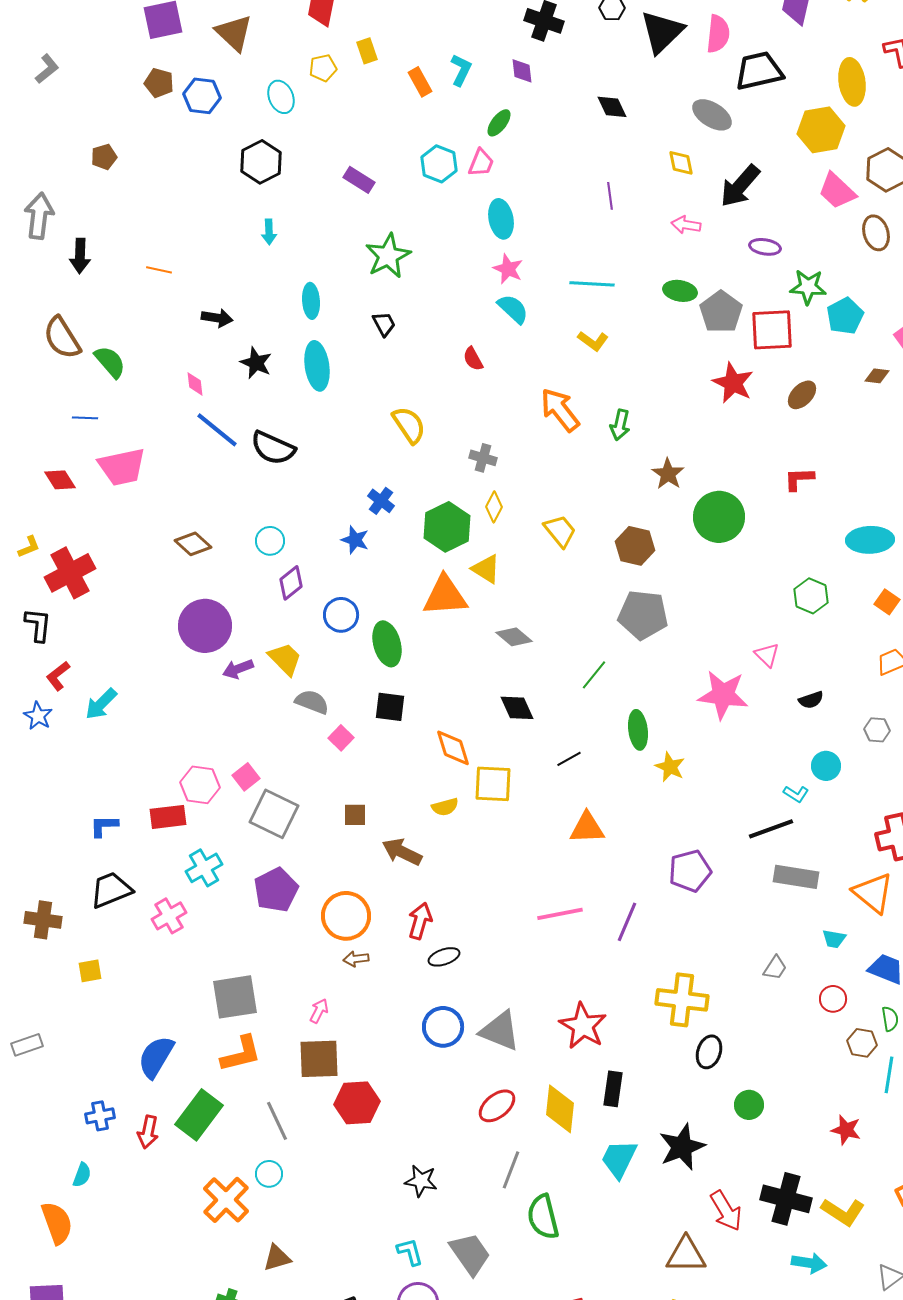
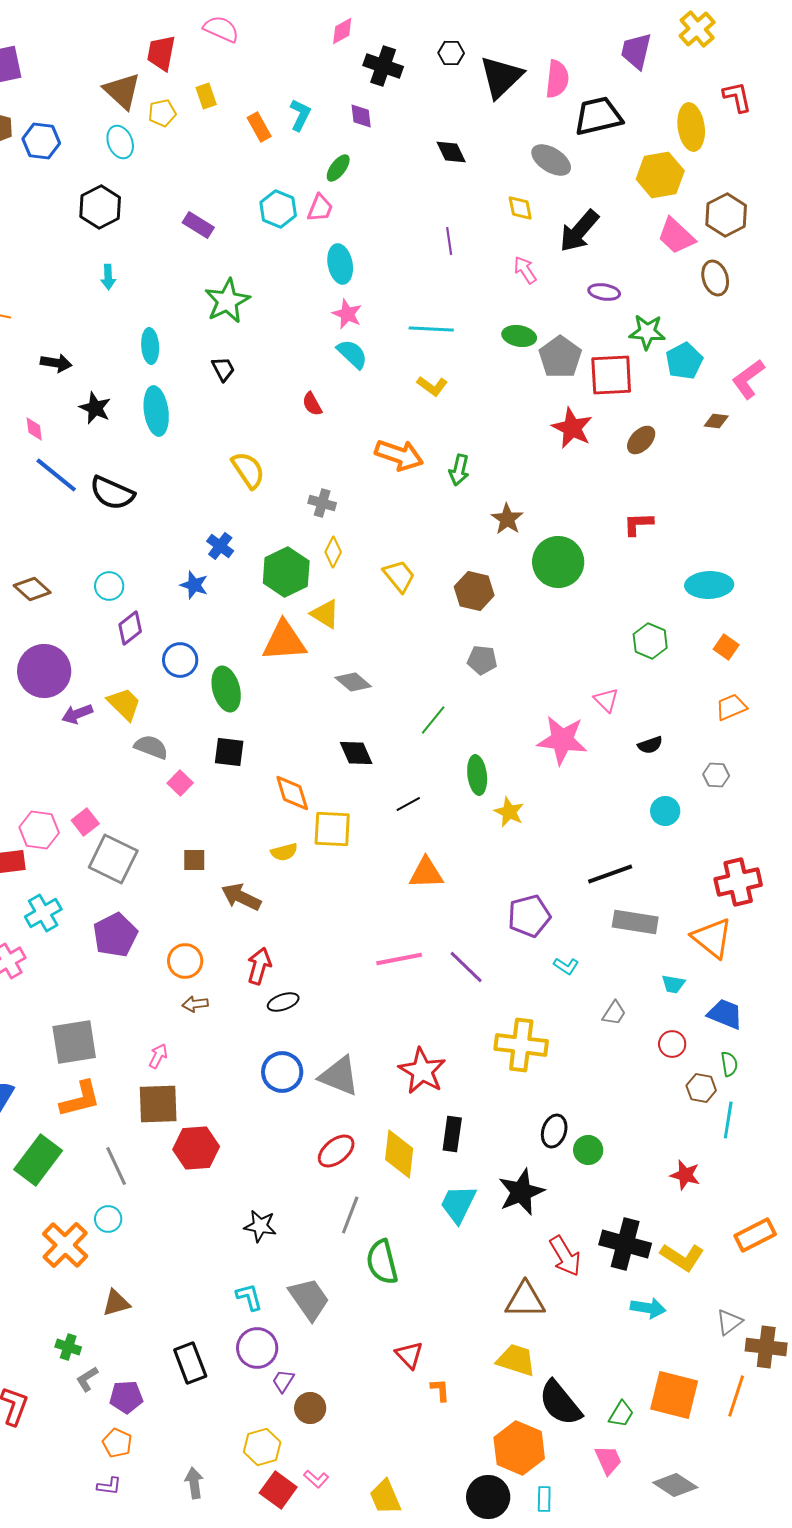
brown triangle: (234, 33) -> (122, 91), moved
pink arrow: (686, 225) -> (525, 270), turned 48
orange arrow: (560, 410) -> (399, 455), turned 147
gray pentagon: (643, 615) -> (482, 660), size x0.6
cyan L-shape: (796, 794) -> (566, 966), moved
orange circle: (346, 916) -> (185, 961), size x0.7
purple line: (627, 922) -> (466, 967), turned -69
black ellipse: (709, 1052) -> (554, 1131), moved

